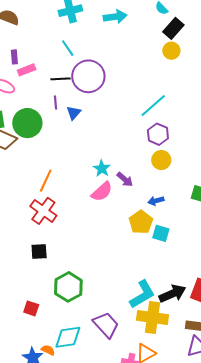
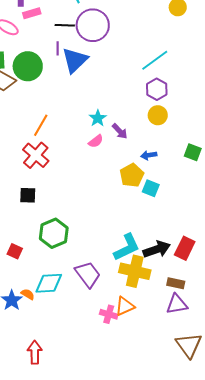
blue triangle: (74, 113) -> (75, 60), size x1.8
pink semicircle: (102, 192) -> (96, 141), size x0.7

